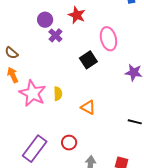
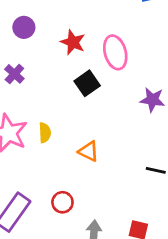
red star: (77, 15) -> (73, 42), moved
purple cross: (55, 35) -> (14, 74), moved

